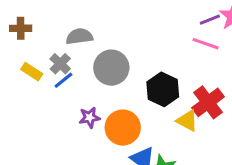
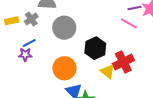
yellow rectangle: (32, 72) -> (12, 21), turned -56
blue line: (63, 80) -> (29, 43), moved
purple star: (89, 117) -> (25, 55), moved

